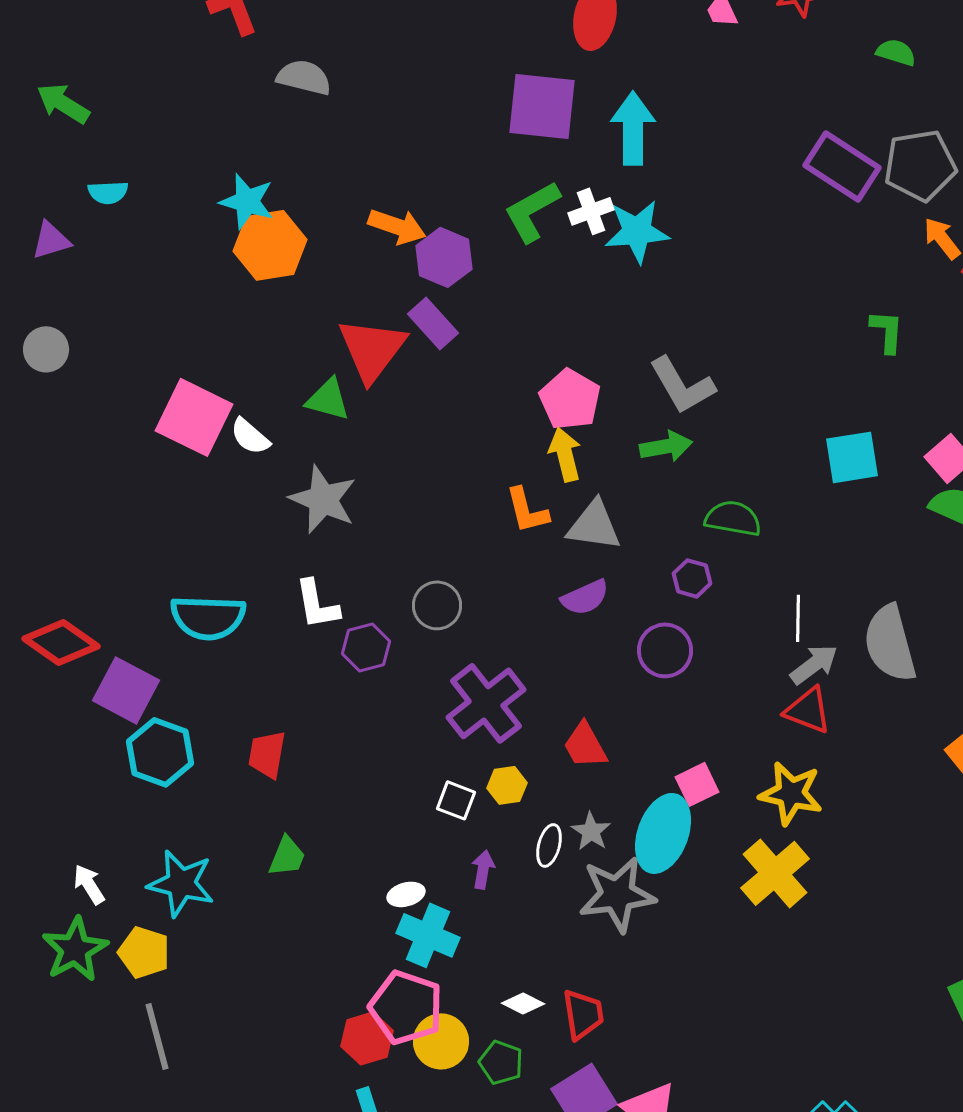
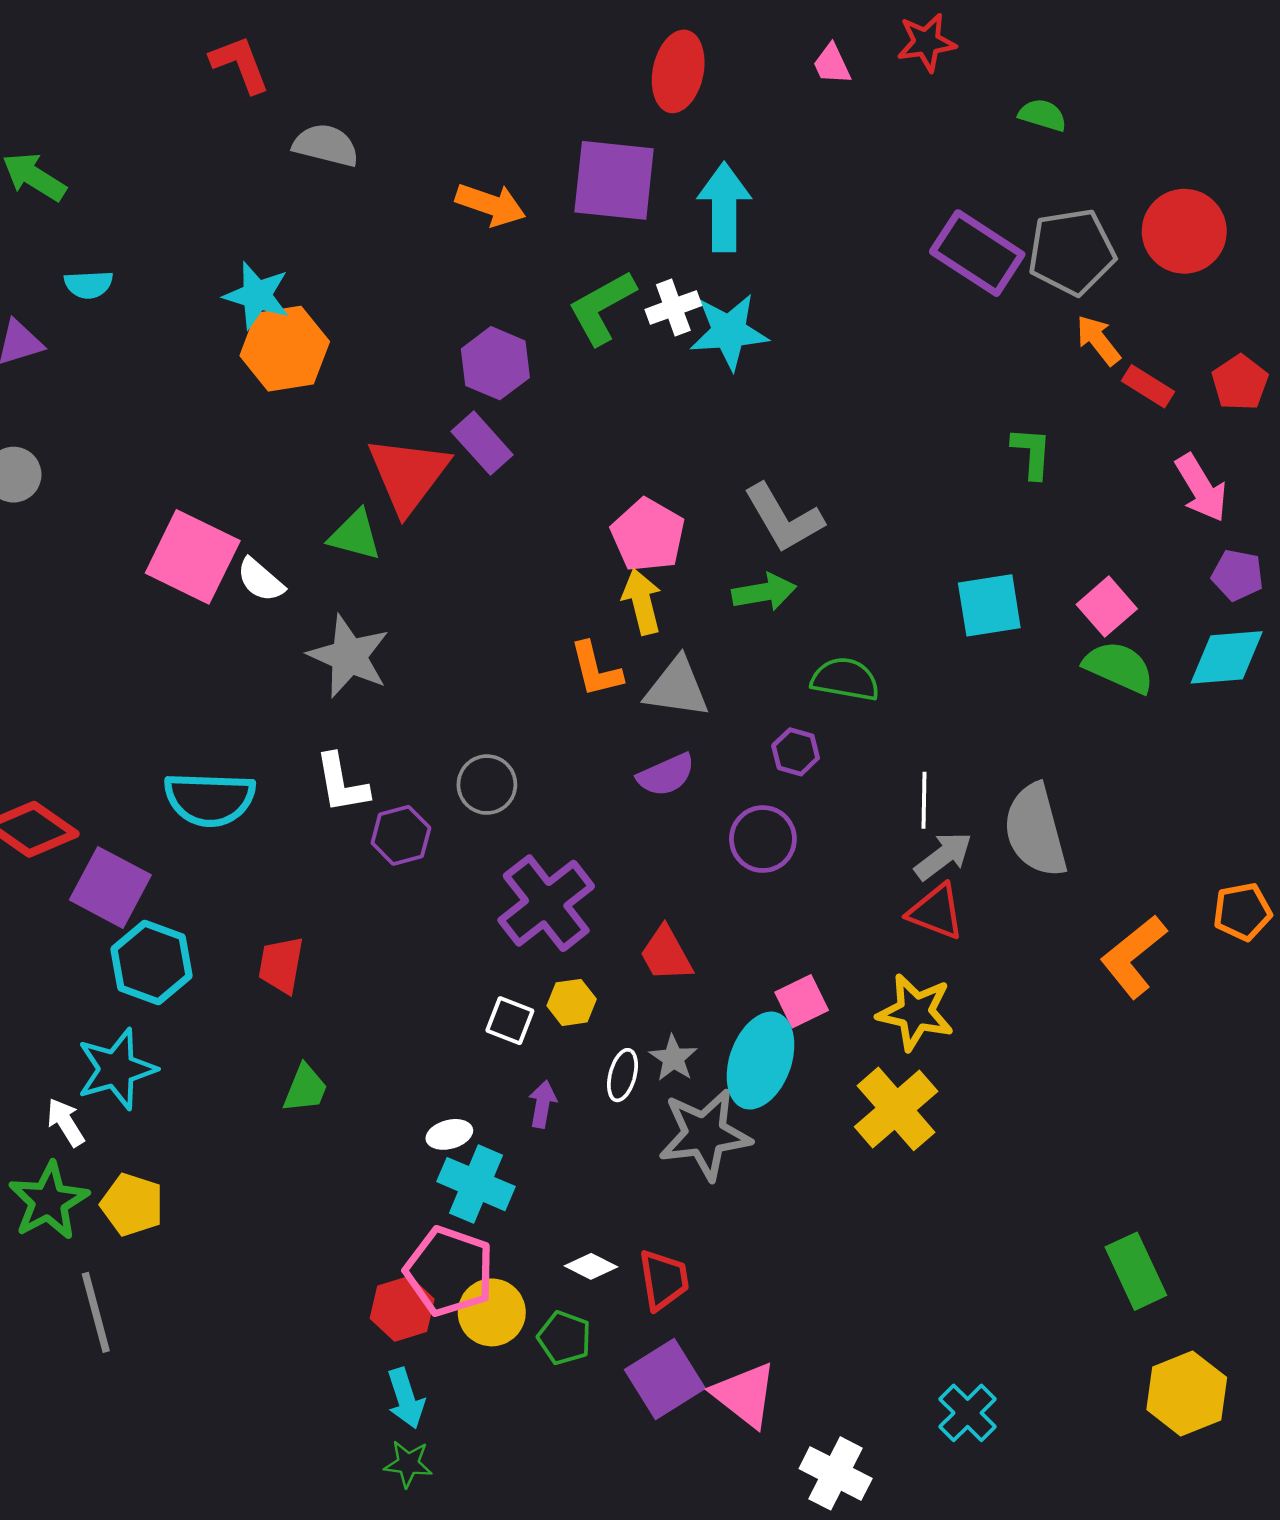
orange arrow: (397, 226) -> (491, 205), moved
cyan star: (181, 883) -> (116, 1069), moved, turned -30
gray line: (157, 1036) -> (96, 1312), moved

